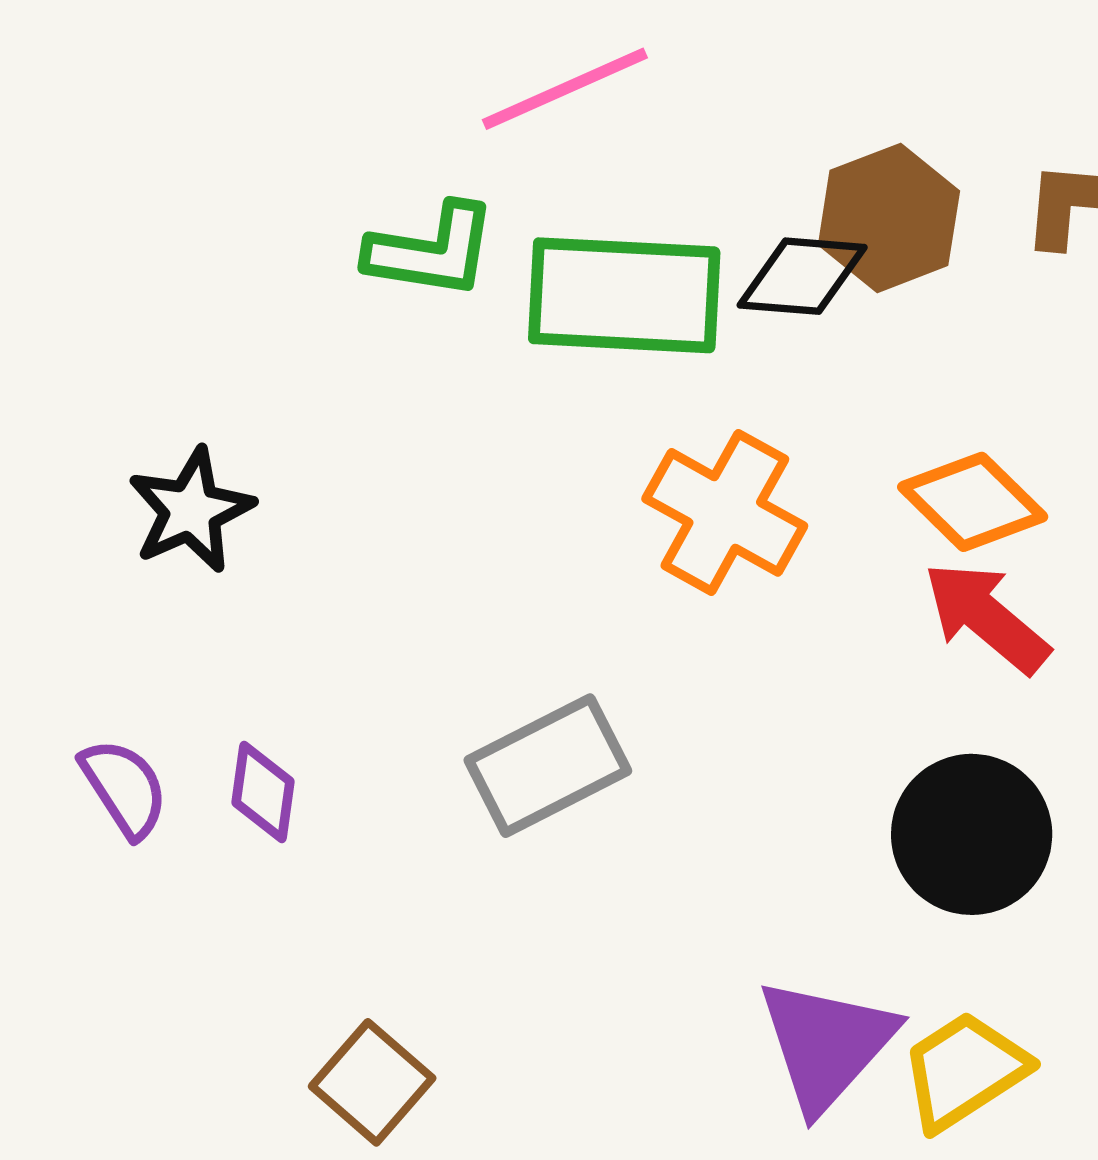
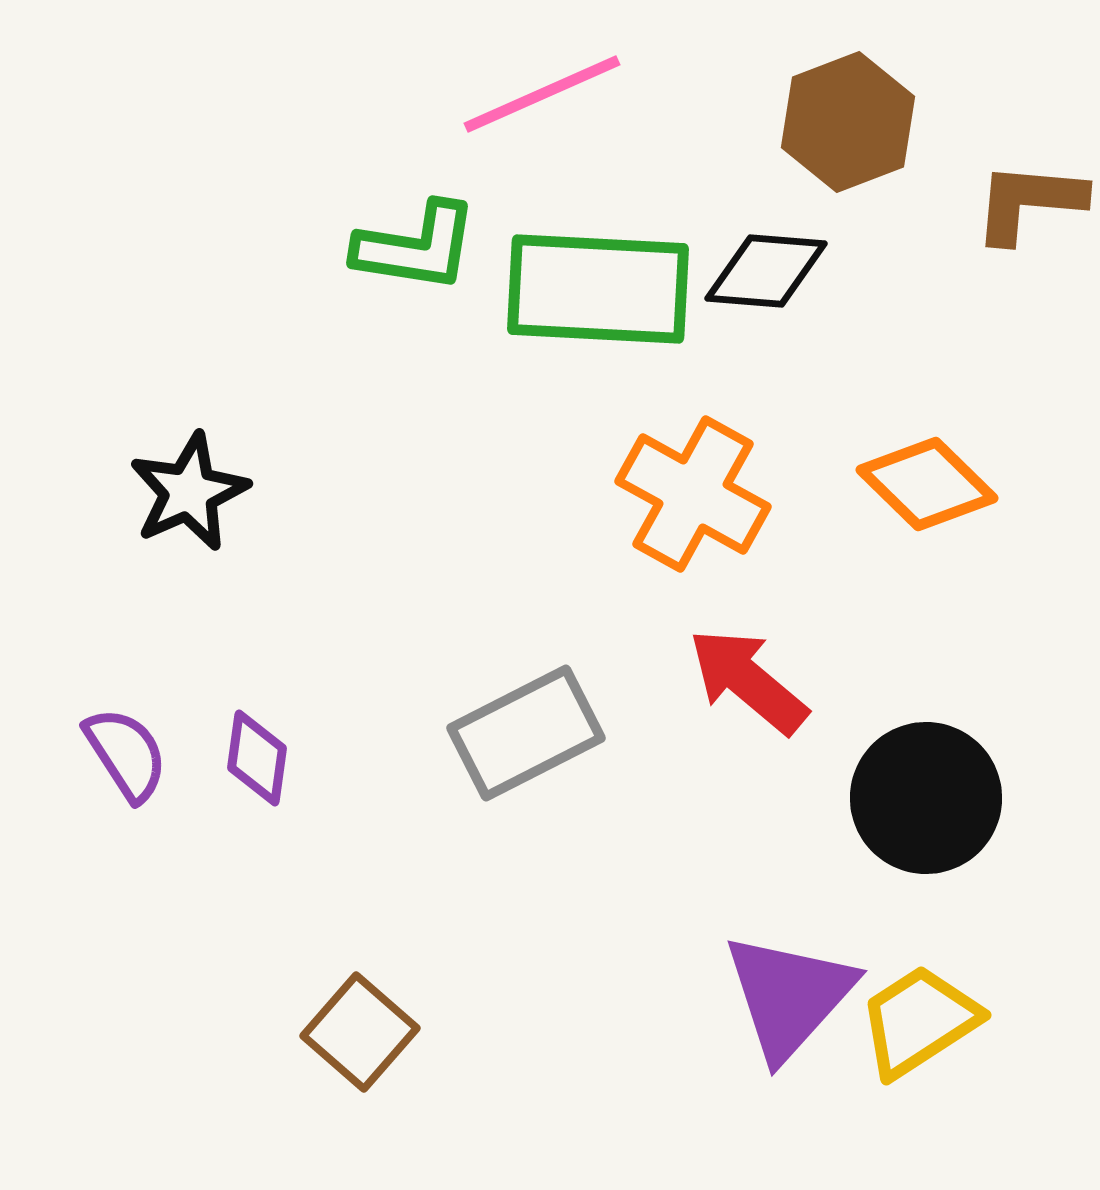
brown hexagon: (889, 218) -> (848, 122), moved
red arrow: (986, 617) -> (748, 681), moved

